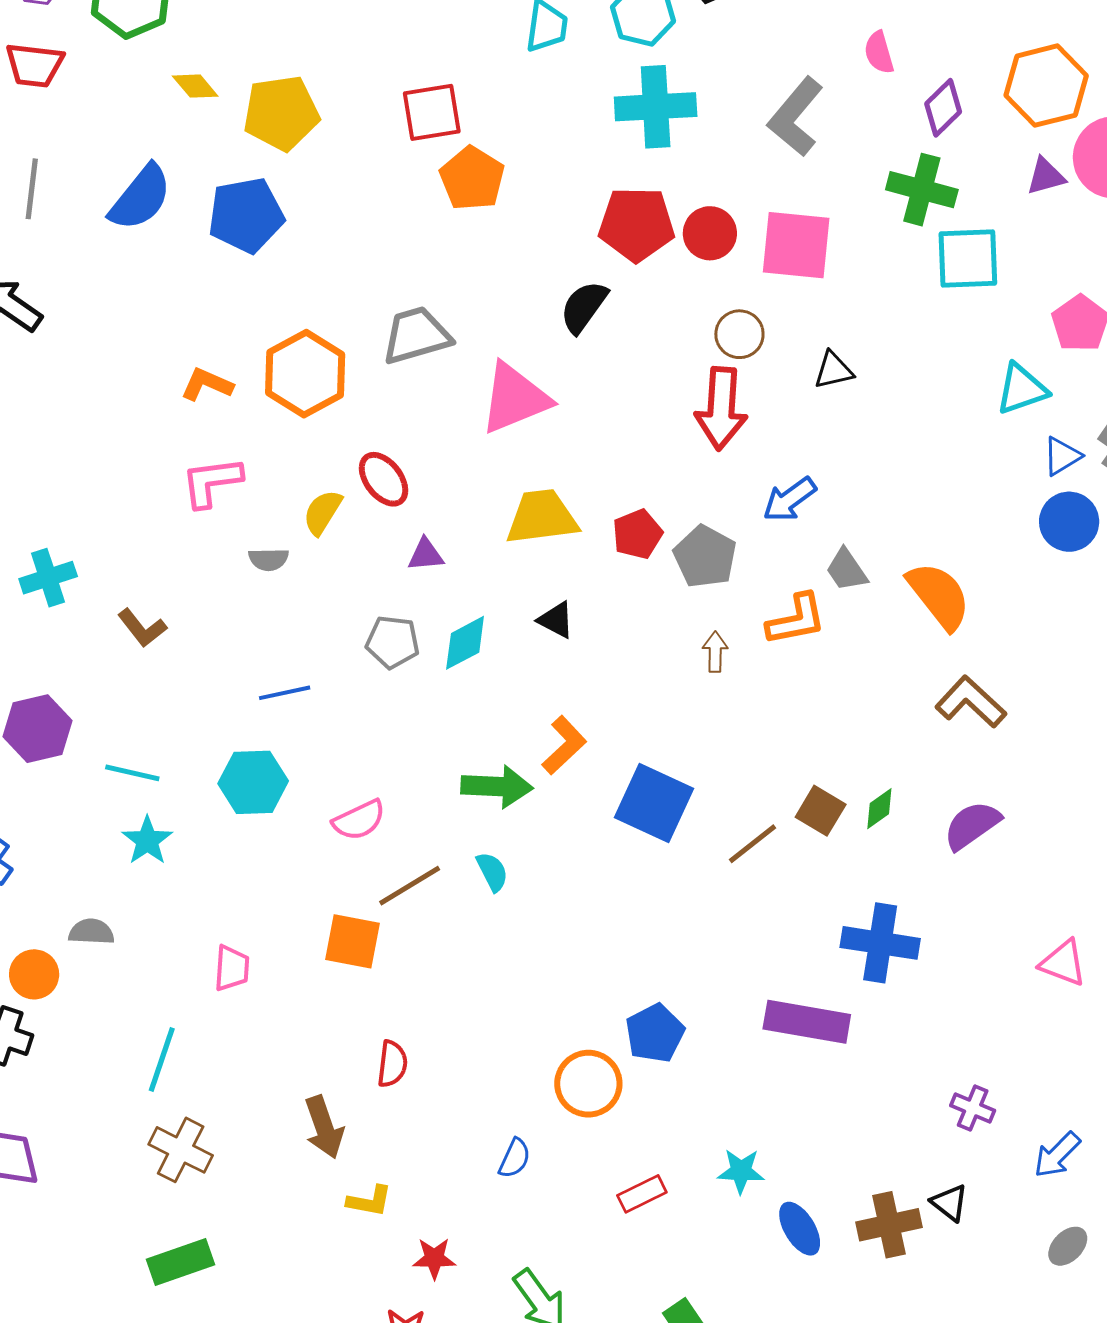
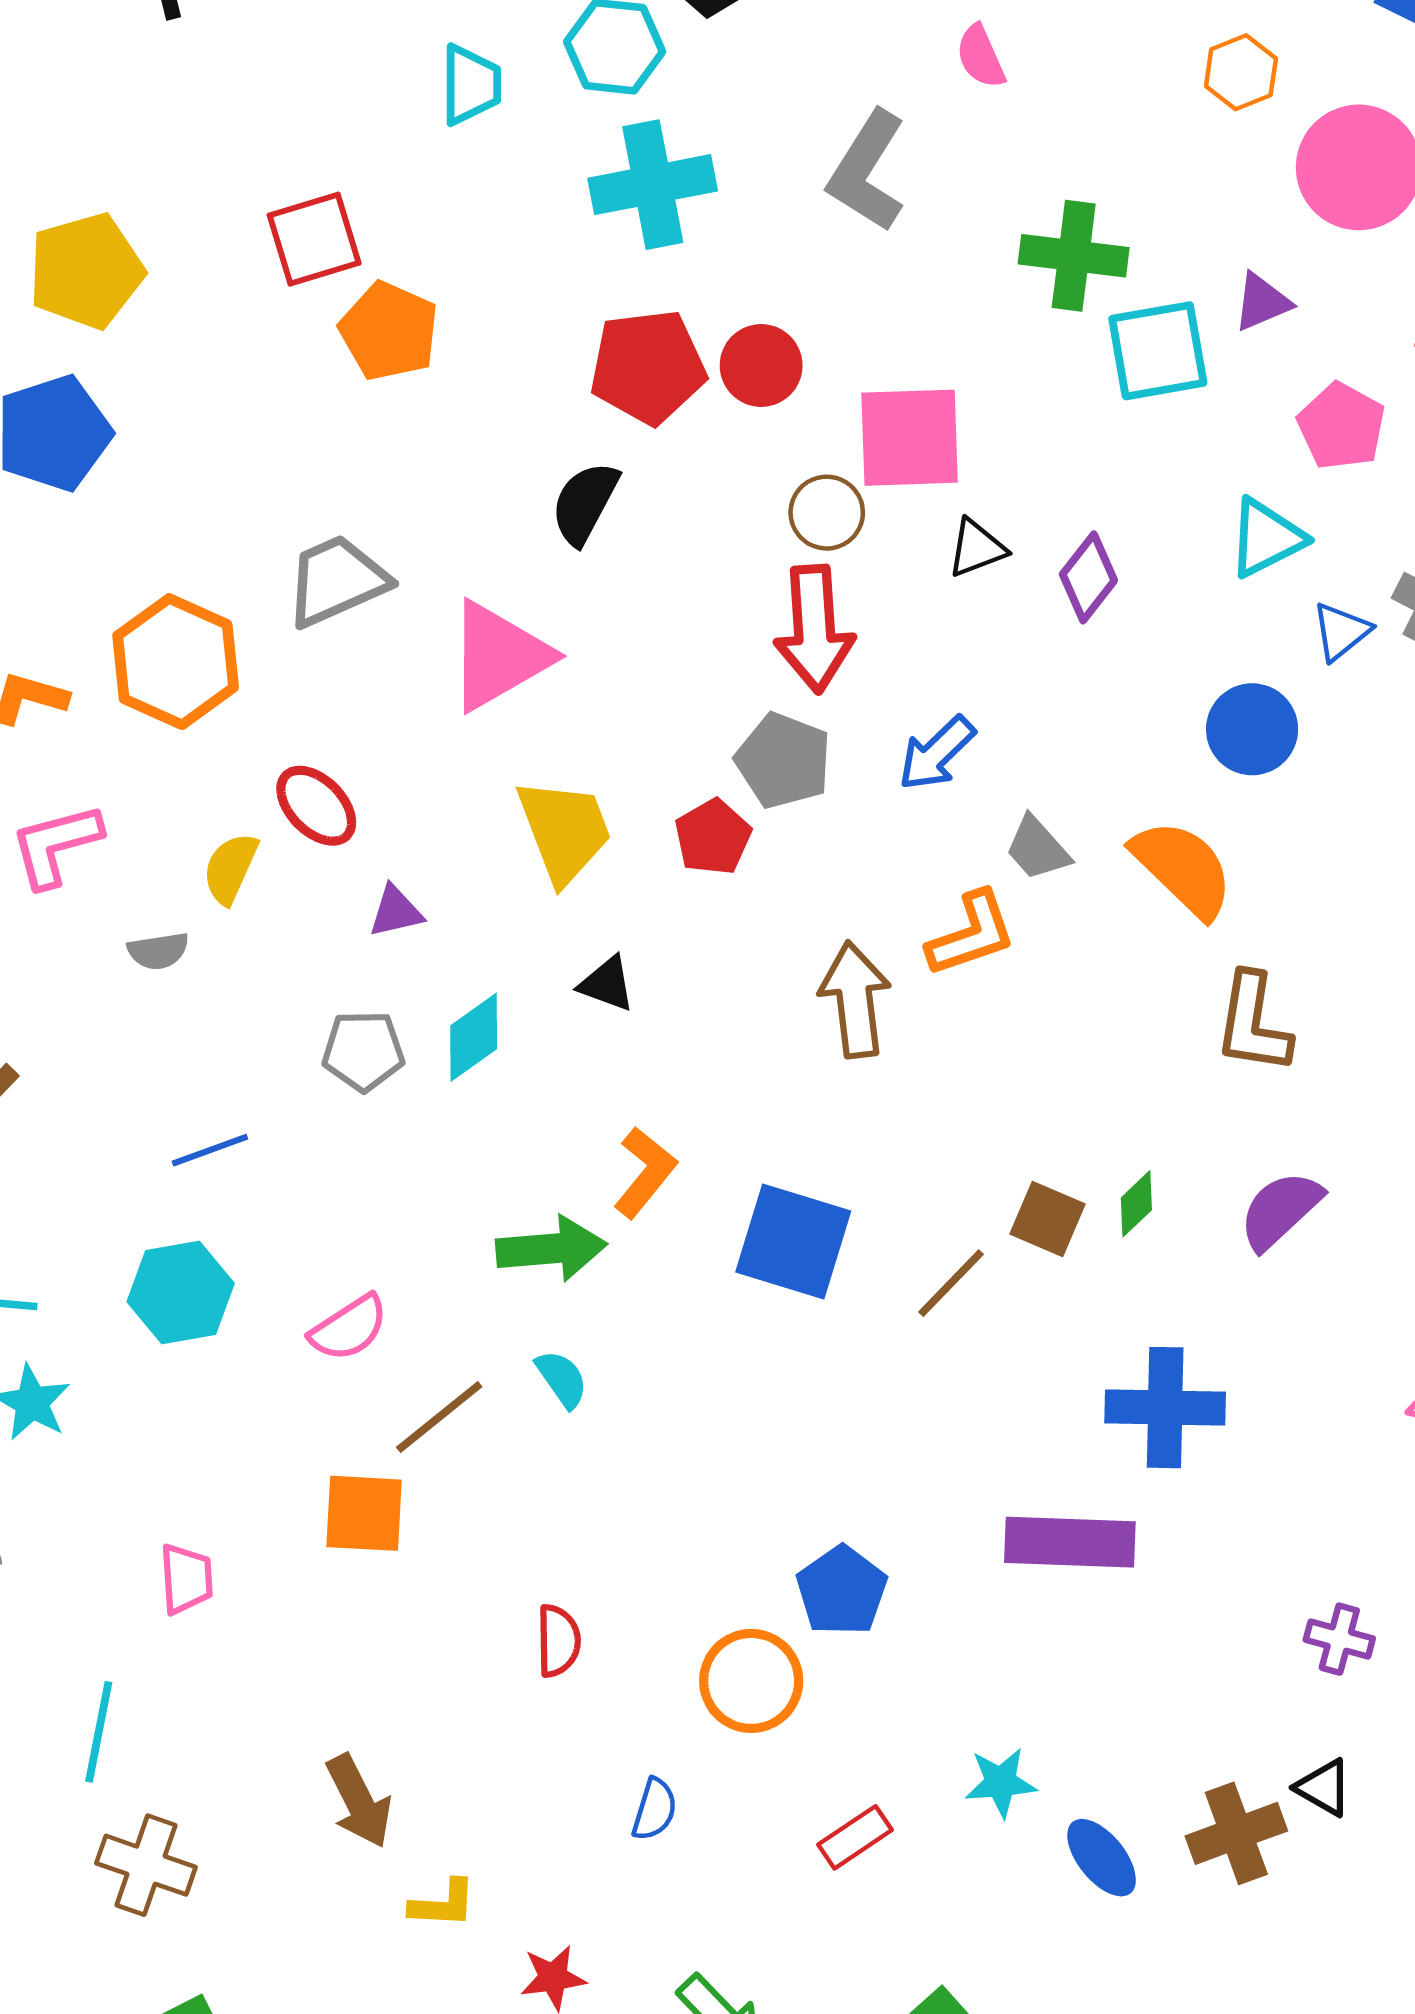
orange hexagon: (1046, 86) -> (1241, 72), size x0.6
purple diamond: (943, 108) -> (1088, 577), moved
purple triangle: (1046, 176) -> (1262, 302), moved
pink square: (796, 245) -> (910, 438), moved
yellow trapezoid: (542, 517) -> (564, 831), turned 84
blue circle: (1069, 522) -> (1252, 729), moved
gray pentagon: (705, 557) -> (783, 761), moved
brown arrow: (715, 652) -> (855, 1000), size x1.8
brown L-shape: (971, 702) -> (1253, 1023), turned -116
red semicircle: (392, 1064) -> (558, 1641), moved

